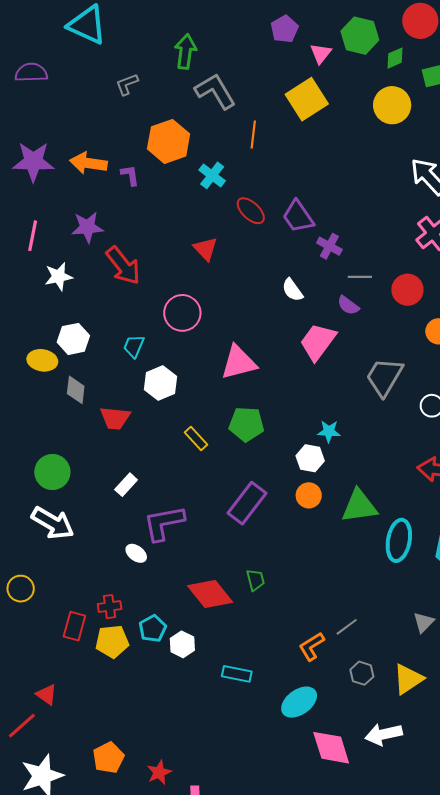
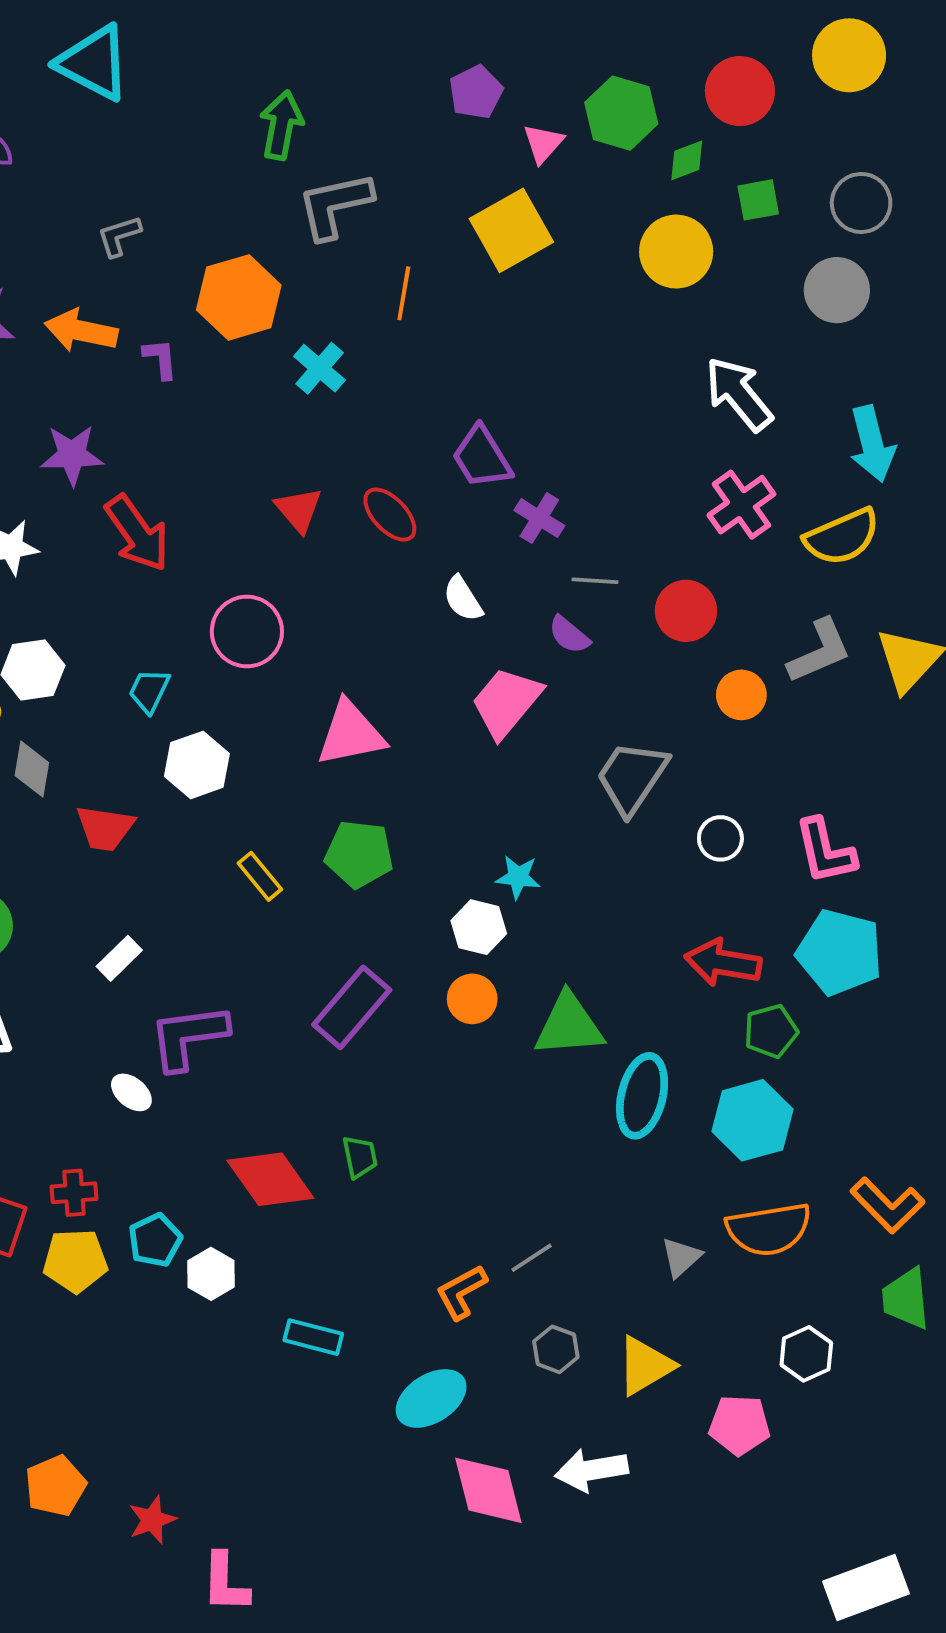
gray L-shape: (127, 84) -> (119, 236), moved
gray L-shape: (215, 91) -> (335, 205), turned -75
red ellipse: (251, 211) -> (390, 515), moved

